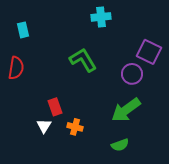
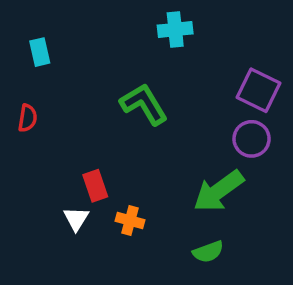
red semicircle: (16, 68) -> (28, 118), size x0.7
purple circle: (132, 74) -> (252, 139), moved

